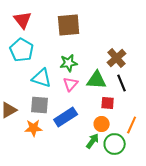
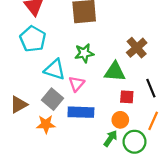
black line: (122, 83) -> (151, 88), moved
pink triangle: (71, 84) -> (77, 84), moved
gray square: (40, 105) -> (52, 99), turned 36
blue rectangle: (66, 117) -> (81, 112), turned 35

